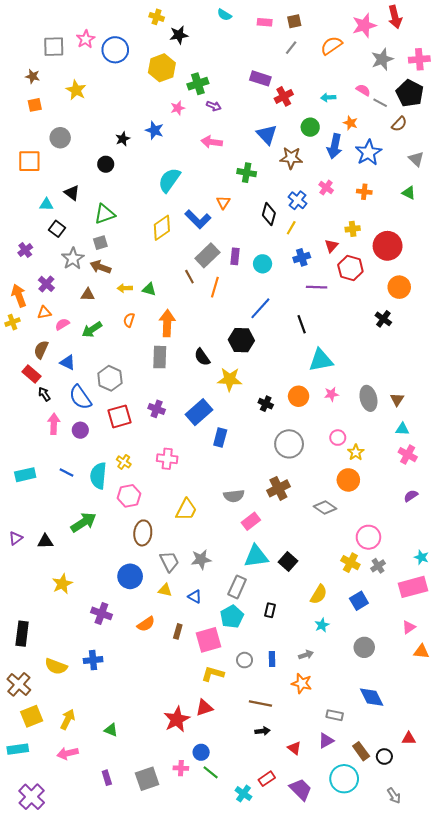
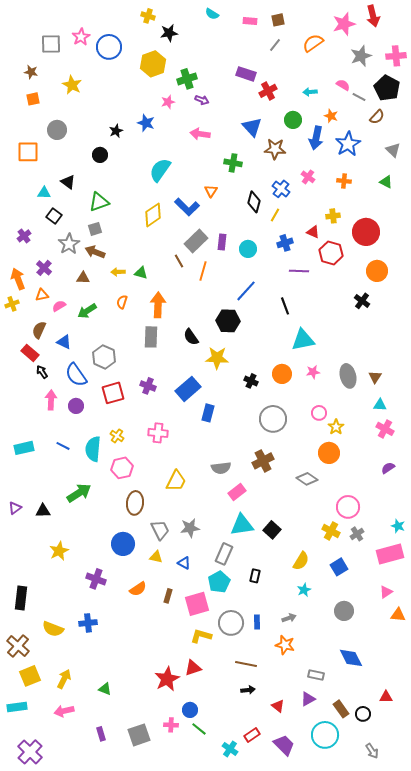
red triangle: (331, 246) -> (313, 232), turned -48
gray circle: (245, 660) -> (231, 623), size x1.6

